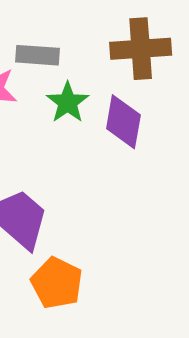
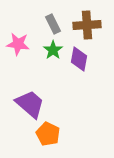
gray rectangle: (37, 55) -> (53, 24), moved, turned 60

